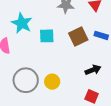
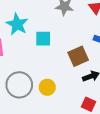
brown square: (78, 37) -> (78, 56), moved

